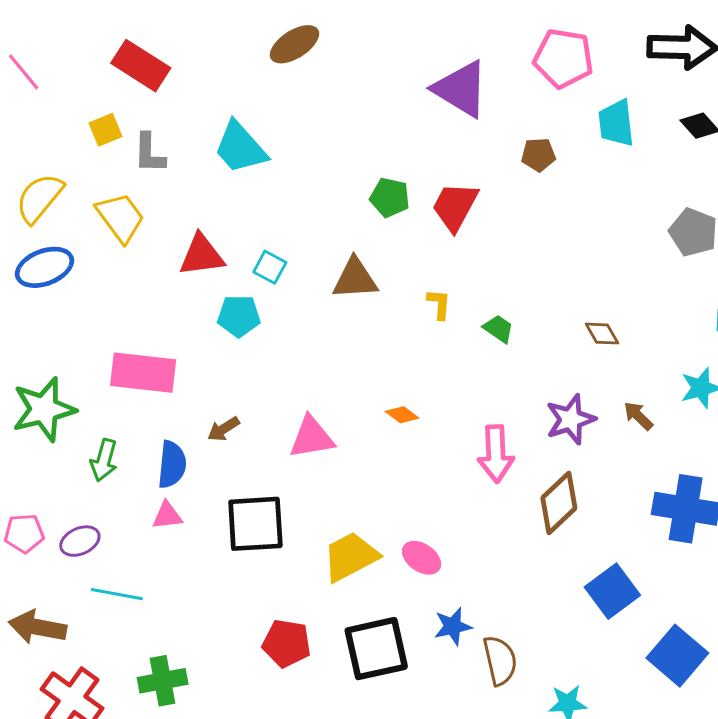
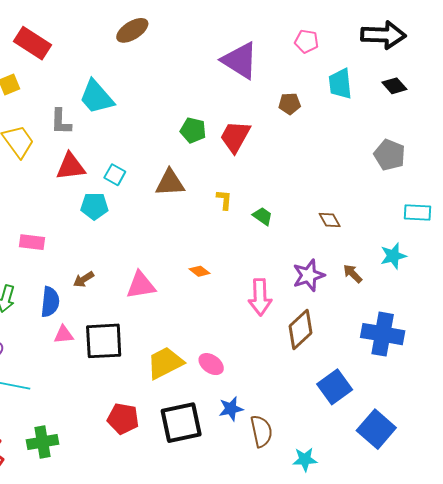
pink pentagon: (563, 58) -> (307, 41), size x0.6
gray L-shape: (149, 153) -> (61, 122), moved
pink rectangle: (143, 373) -> (32, 242), size x0.6
pink triangle: (167, 515) -> (64, 335), moved

